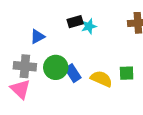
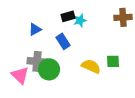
gray cross: (25, 66) -> (37, 61), moved
green circle: (56, 67) -> (49, 69), moved
blue rectangle: (73, 73) -> (63, 41), moved

